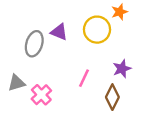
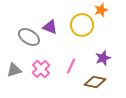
gray ellipse: (34, 44) -> (29, 37), turned -75
pink cross: (41, 95) -> (41, 69), moved
brown diamond: (112, 97) -> (95, 82), turned 75

